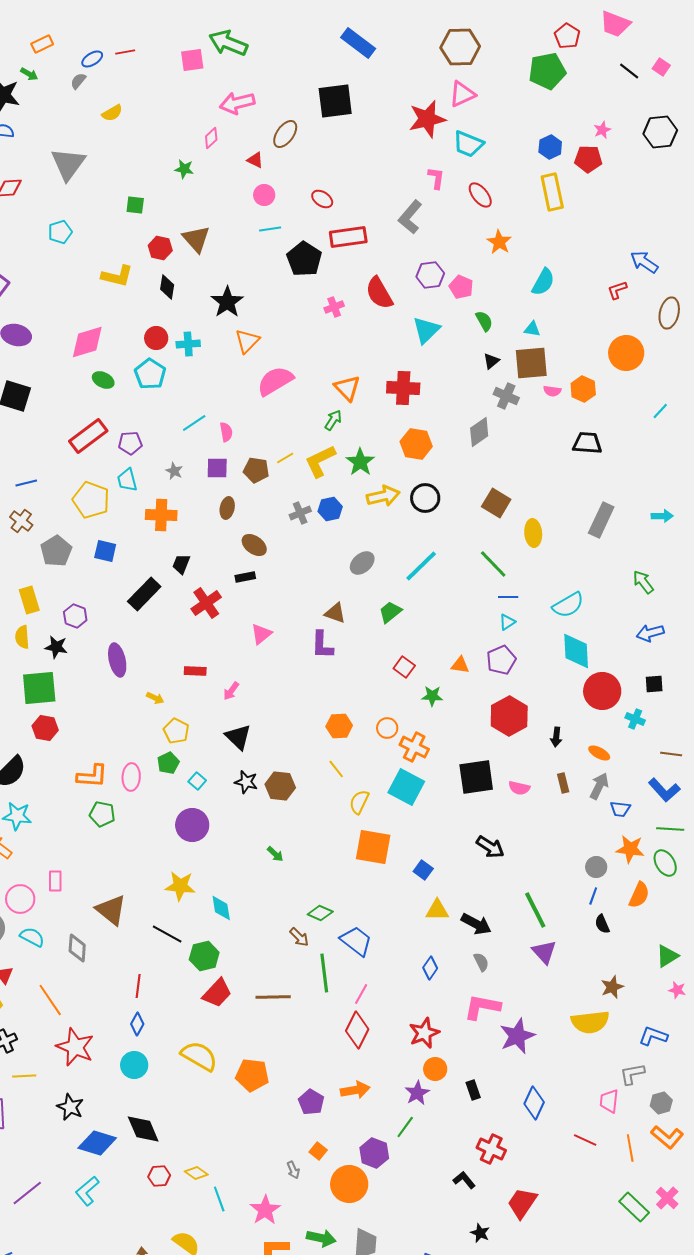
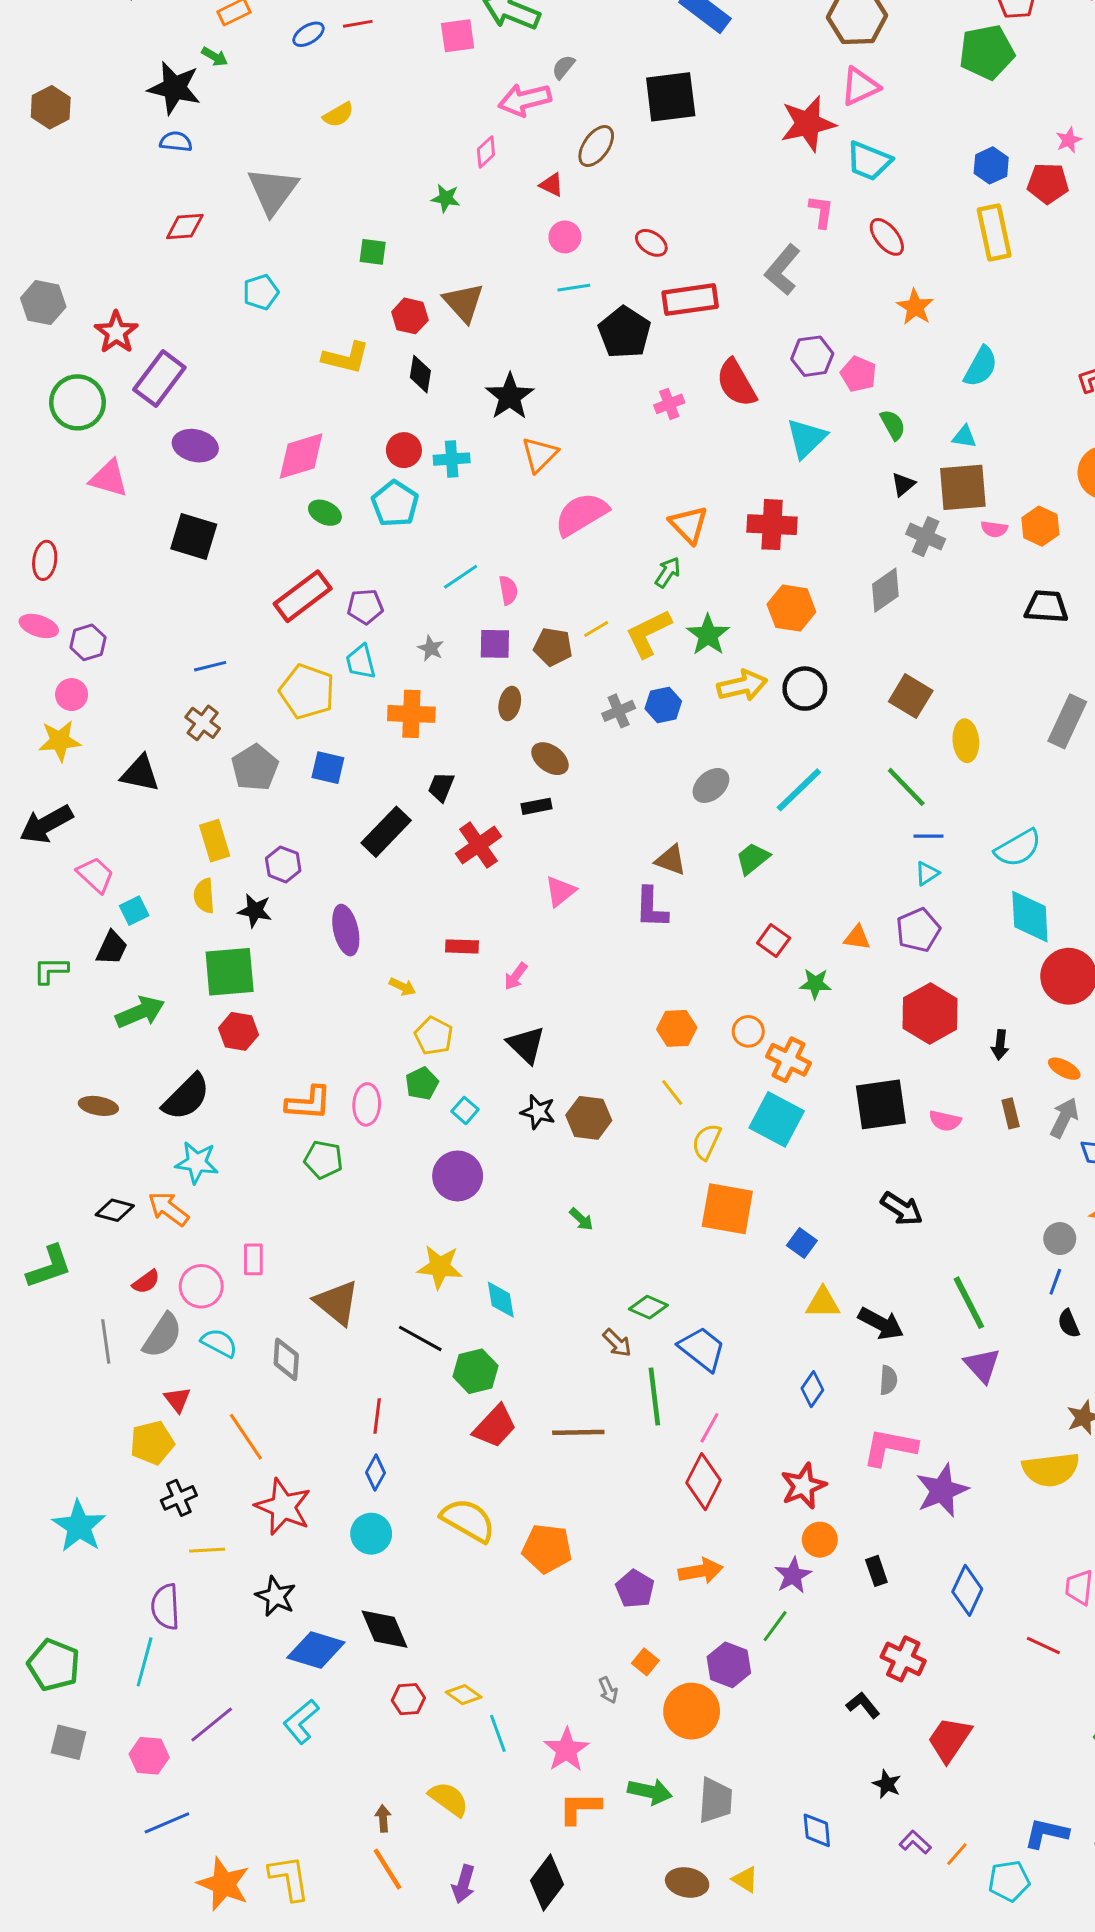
gray semicircle: (78, 81) -> (563, 67), moved
gray semicircle: (481, 962) -> (888, 1380), turned 30

